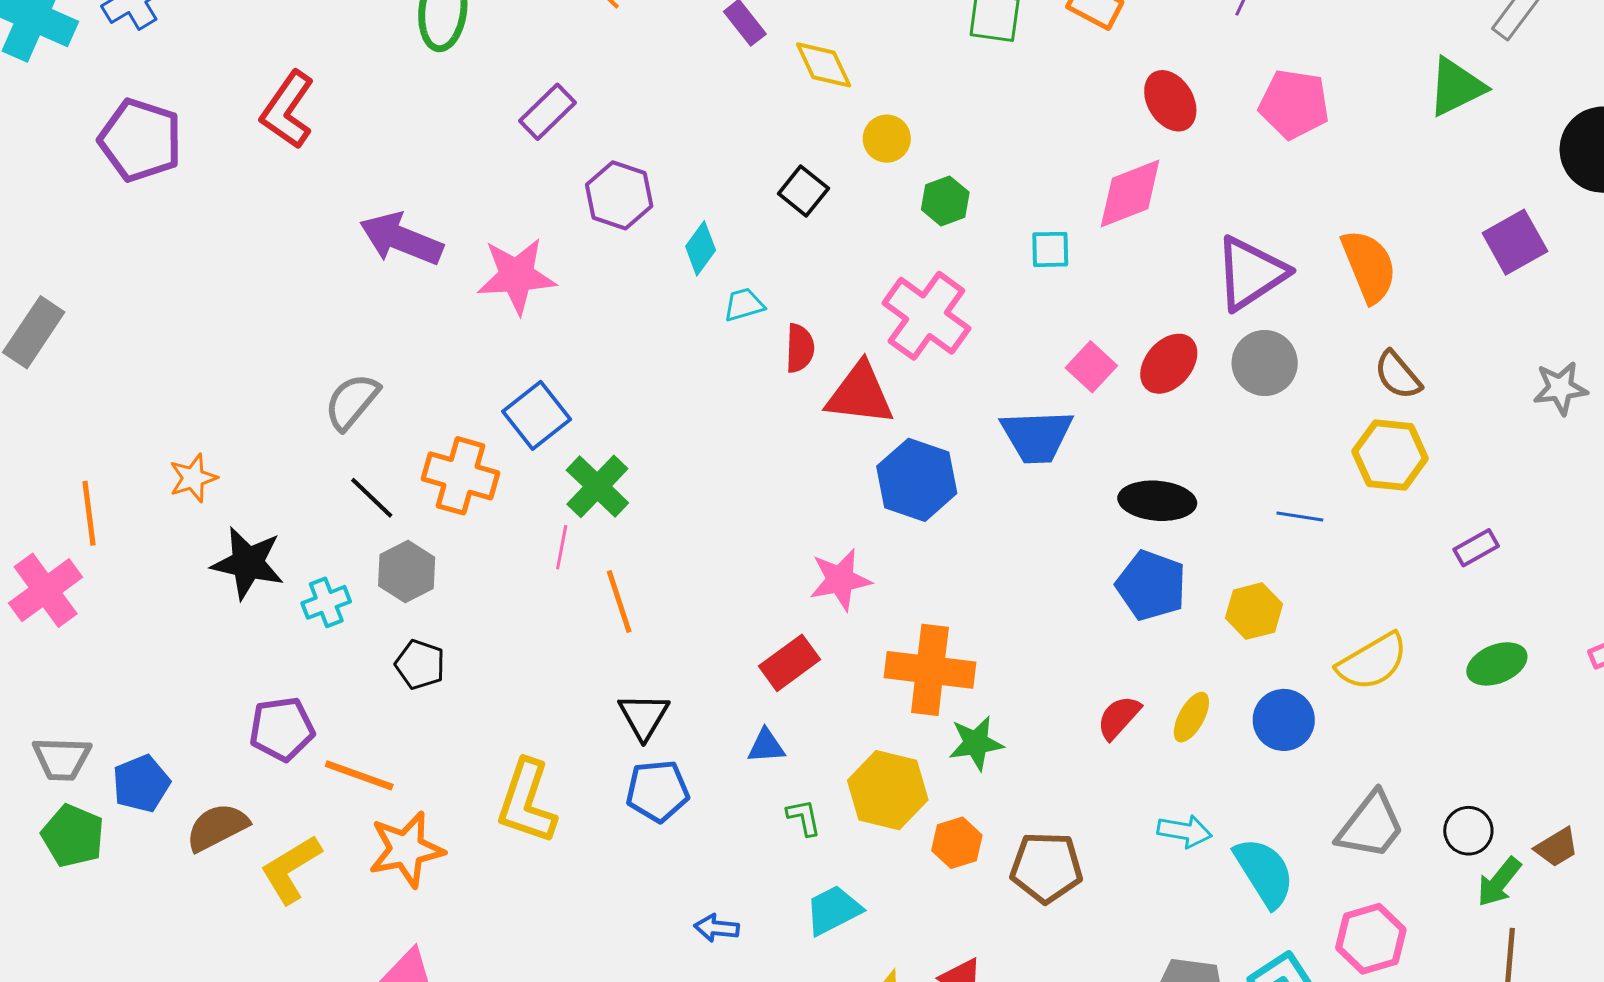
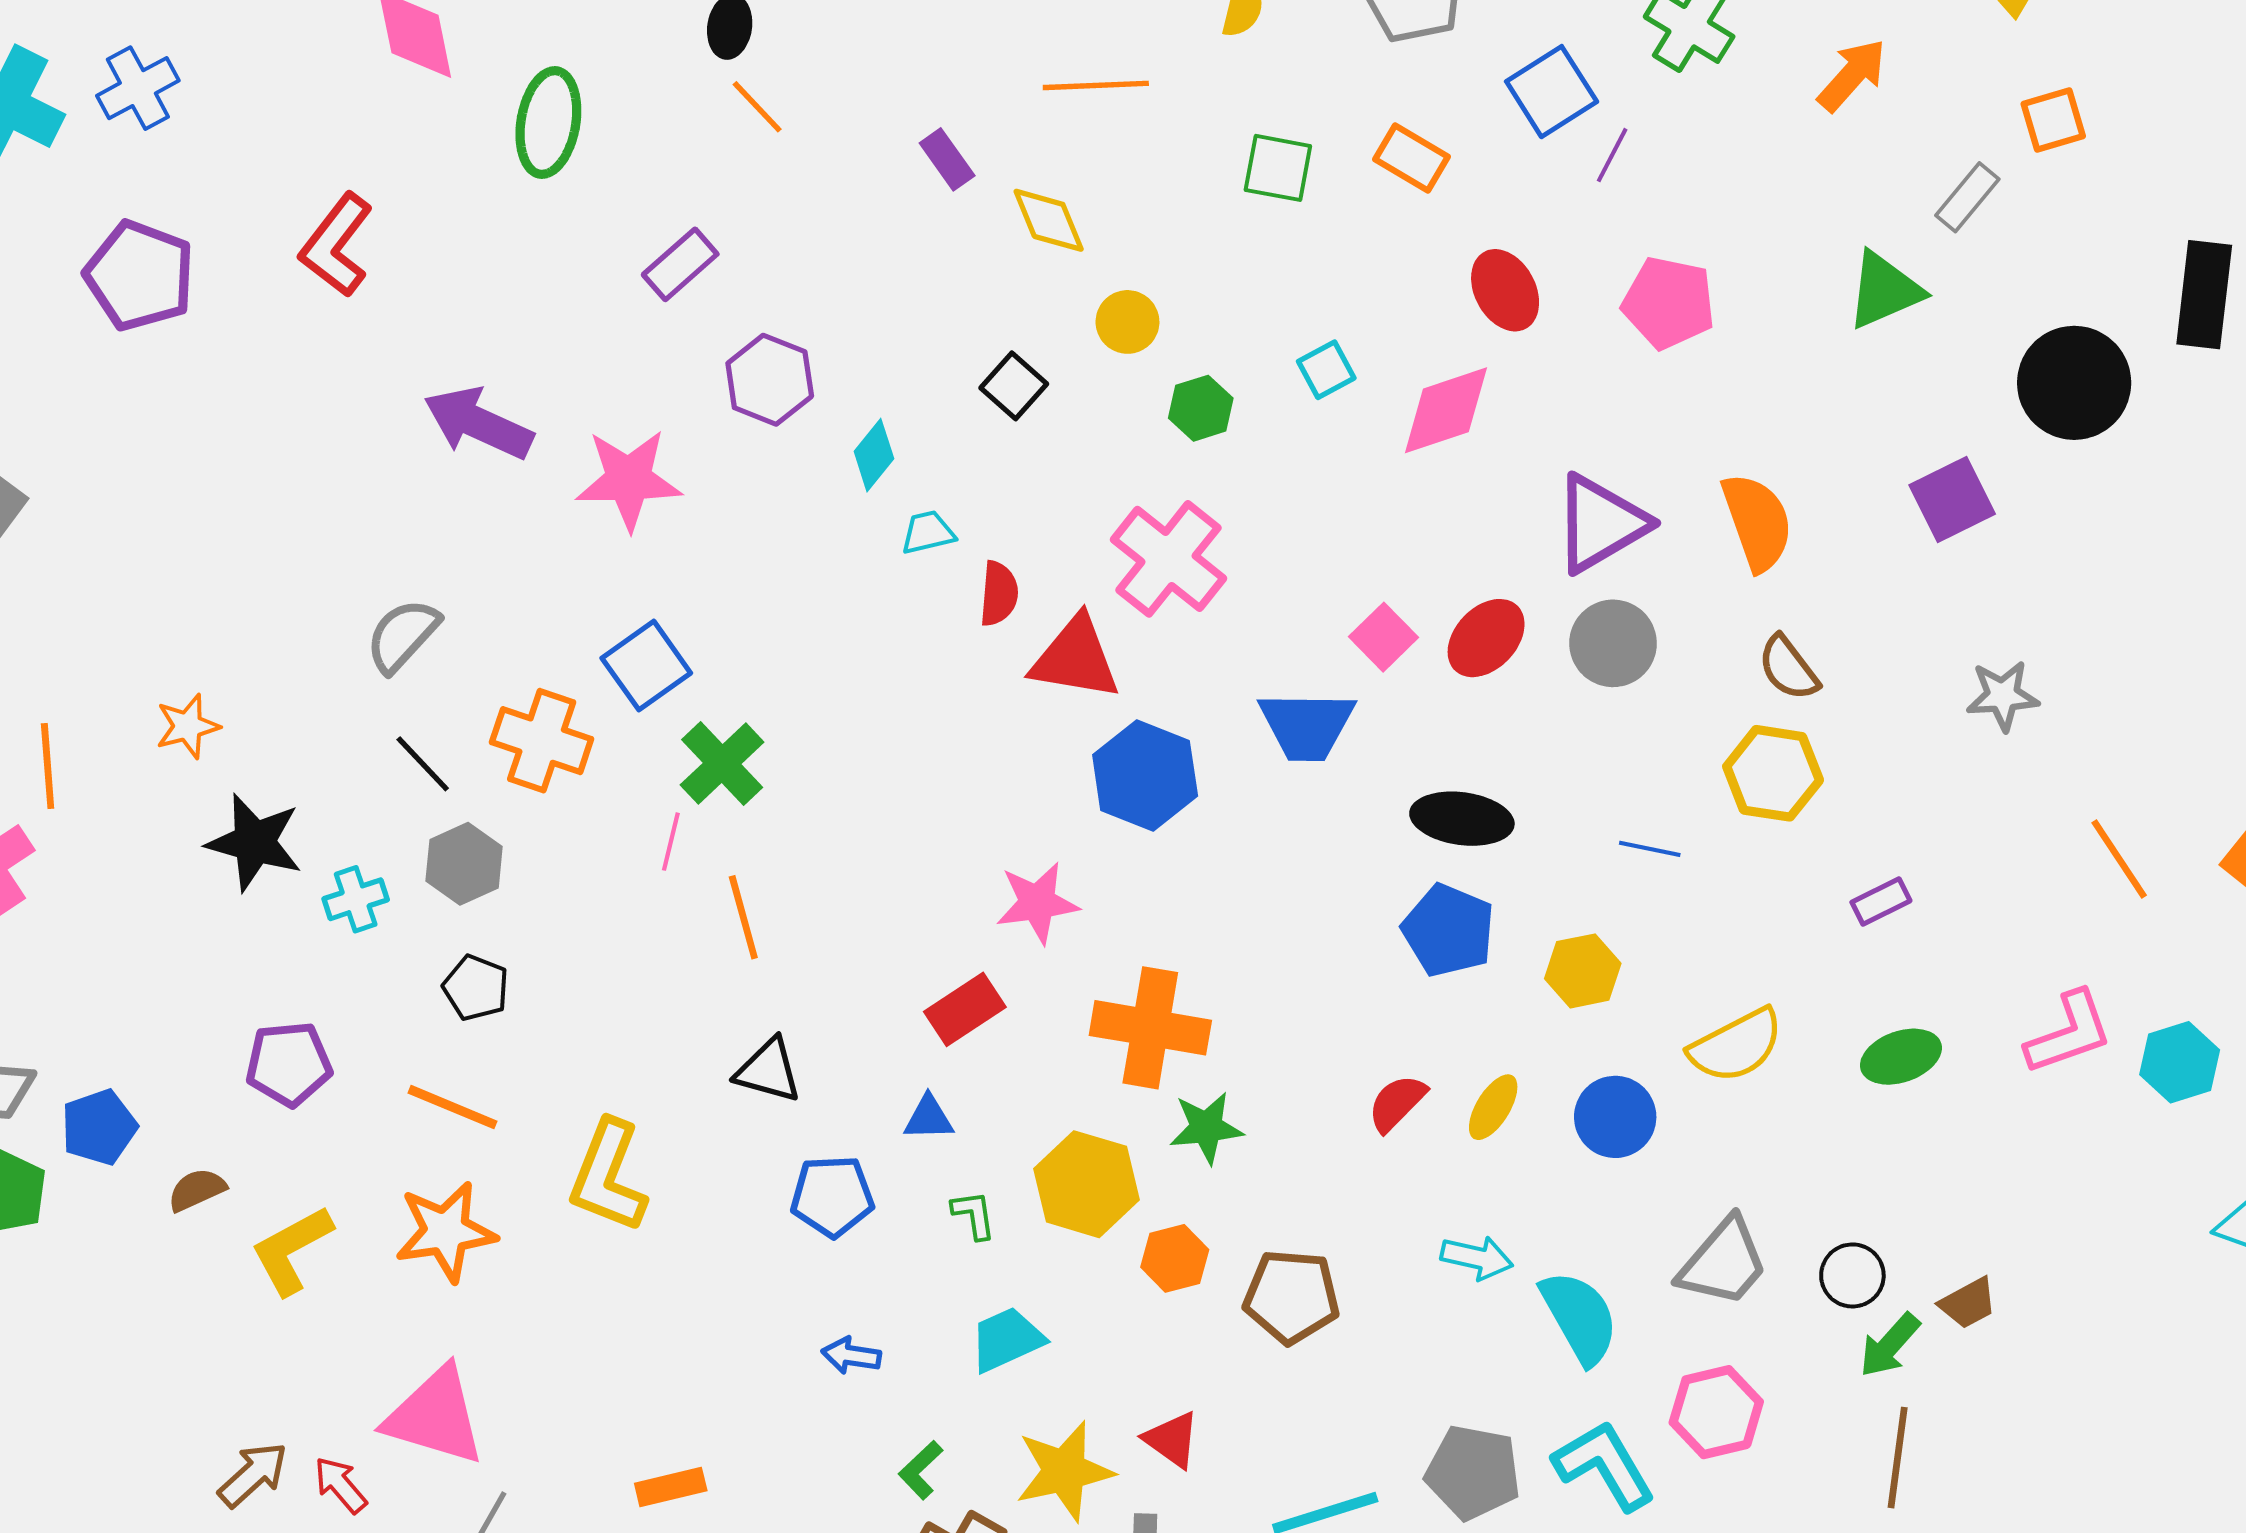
cyan square: (1050, 249) -> (1326, 370), moved, turned -30
black triangle: (644, 716) -> (768, 1071), turned -48
orange line: (359, 775) -> (452, 1107), moved
blue pentagon: (657, 791) -> (832, 1196), moved
brown semicircle: (217, 827) -> (197, 1190), size x0.7

